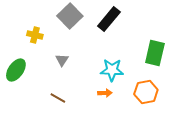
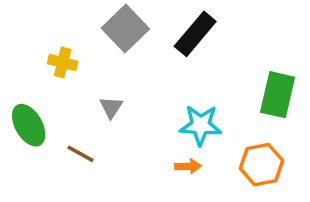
green ellipse: (16, 70) -> (29, 125), turned -65
brown line: (58, 98) -> (81, 154), moved

